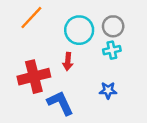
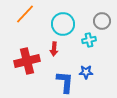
gray circle: (113, 26) -> (102, 21), moved
blue L-shape: (60, 103) -> (65, 82), moved, turned 30

